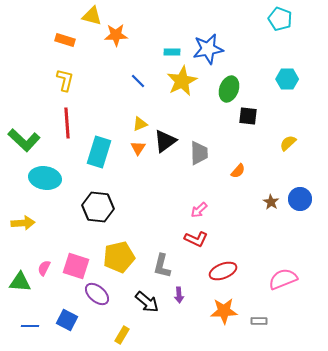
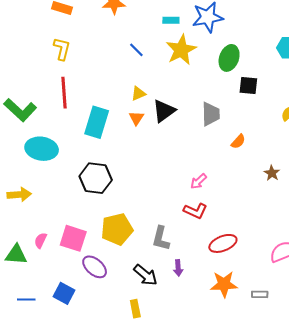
gray trapezoid: (199, 153) -> (211, 114), moved
yellow rectangle: (122, 335) -> (135, 309), moved, turned -42

